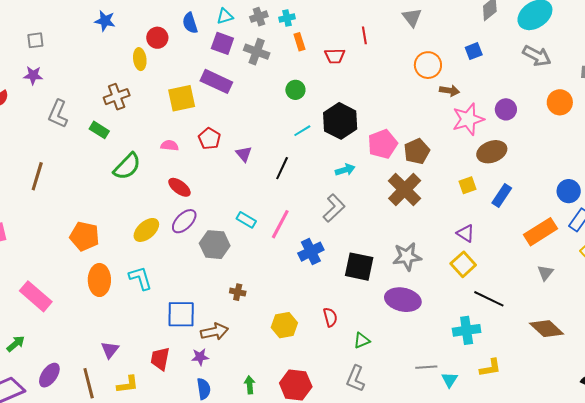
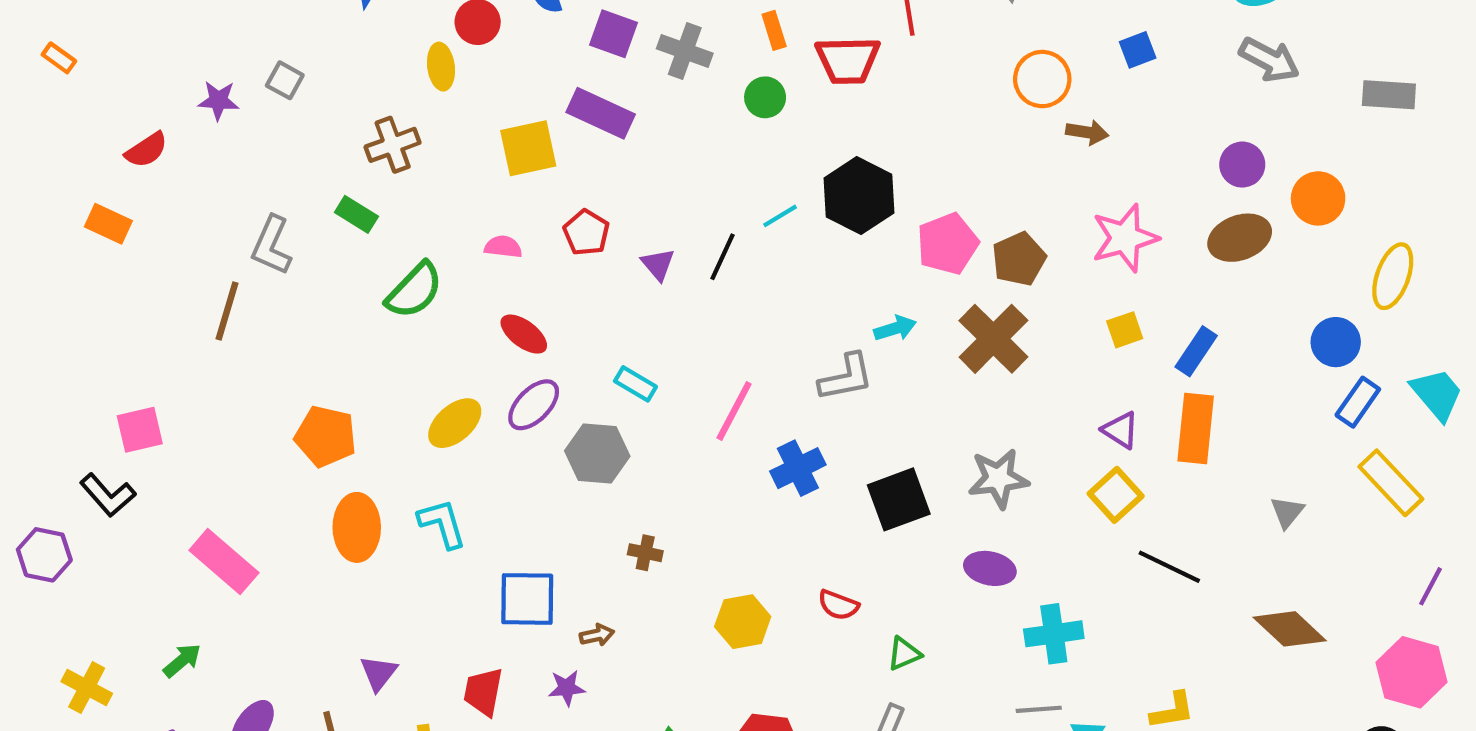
gray square: (35, 40) -> (285, 80), moved, turned 36
red trapezoid: (335, 56) -> (848, 60), size x1.5
green circle: (295, 90) -> (765, 97), moved
orange circle: (560, 102) -> (1318, 198), moved
purple circle: (506, 109) -> (1242, 165), moved
gray L-shape: (58, 114) -> (272, 245), moved
pink star: (468, 119) -> (1125, 238), moved
brown ellipse: (492, 152) -> (1240, 238), moved
black line: (282, 168) -> (723, 257), moved
cyan arrow: (345, 170) -> (895, 328), moved
gray L-shape: (334, 208) -> (846, 377), turned 32
cyan rectangle: (246, 220) -> (635, 384), moved
orange rectangle: (540, 232) -> (1196, 428), moved, turned -52
black square: (359, 267) -> (899, 499), turned -32
purple ellipse: (403, 300) -> (990, 568), size x0.7
red semicircle: (330, 317) -> (838, 605), turned 126
cyan cross: (467, 330) -> (1054, 634), moved
brown arrow: (215, 332) -> (597, 635), size x0.6

